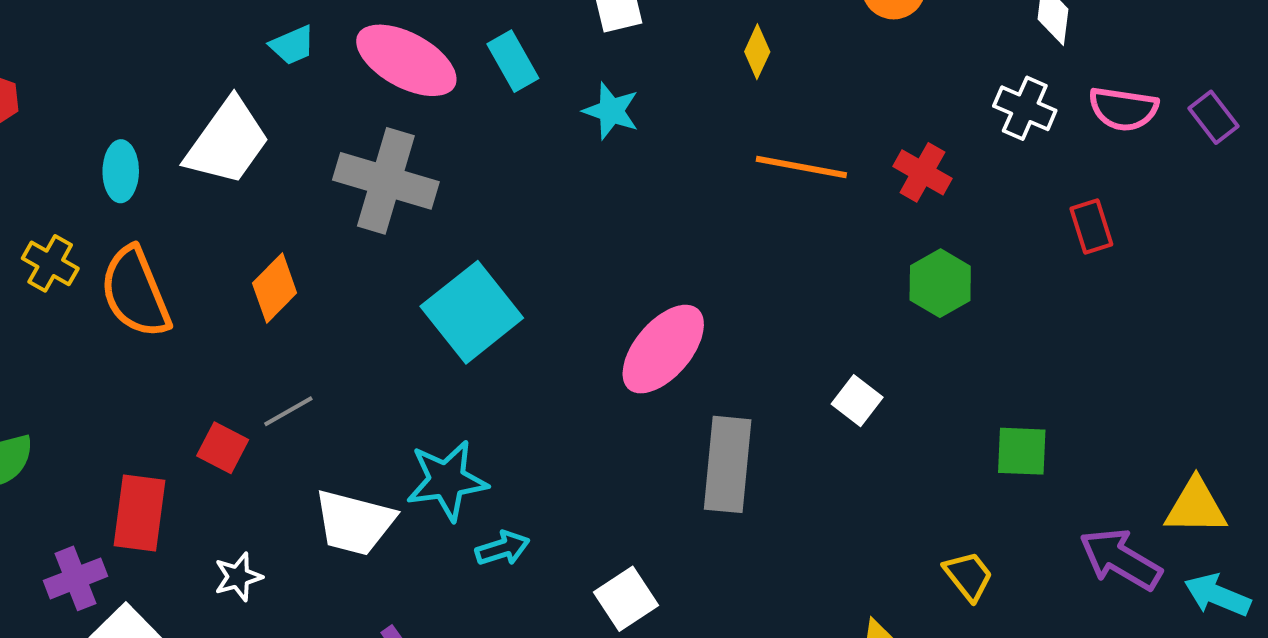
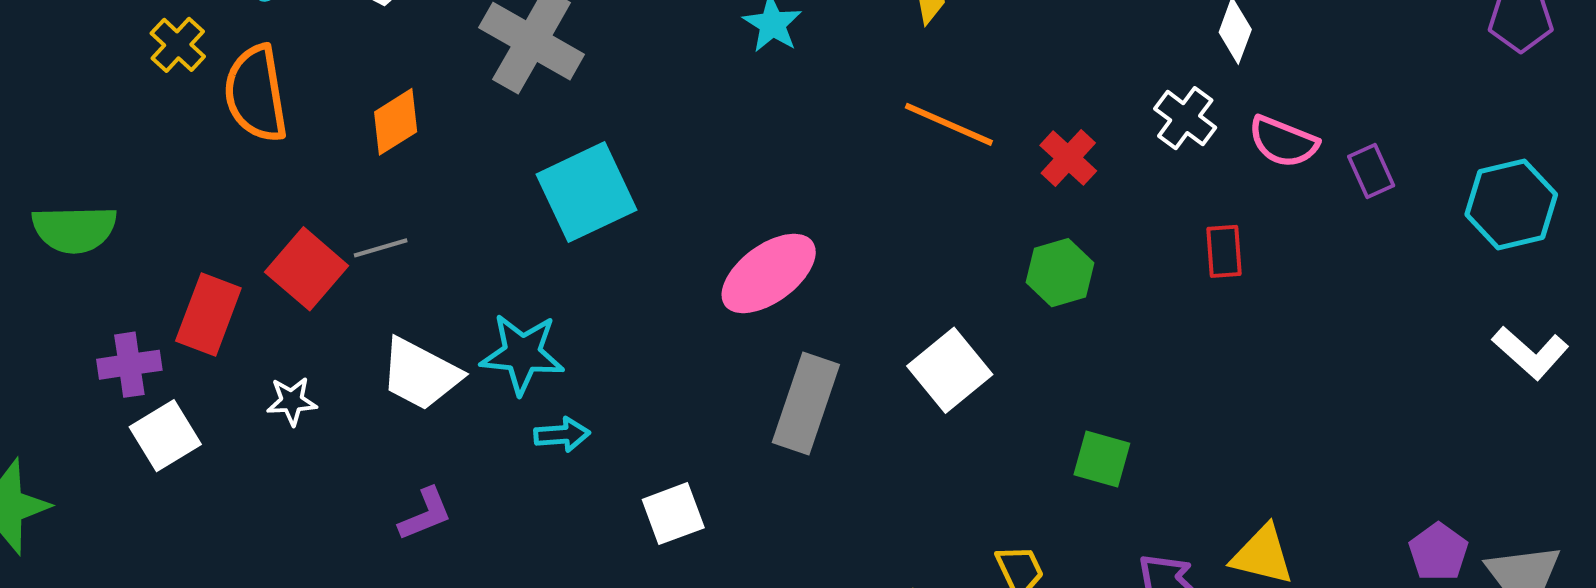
white square: (857, 401) -> (950, 370), size x1.6
red square: (223, 448) -> (307, 269), size x1.5

